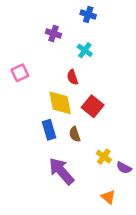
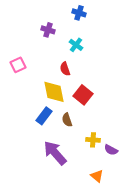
blue rectangle: (49, 130) -> (44, 116), turned 54
yellow cross: (104, 157) -> (93, 140), turned -32

